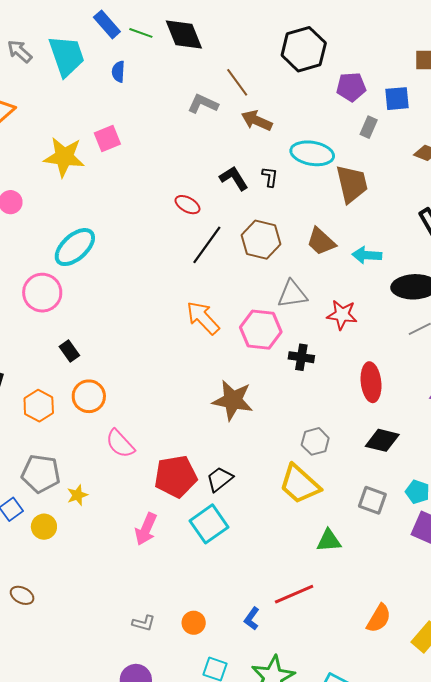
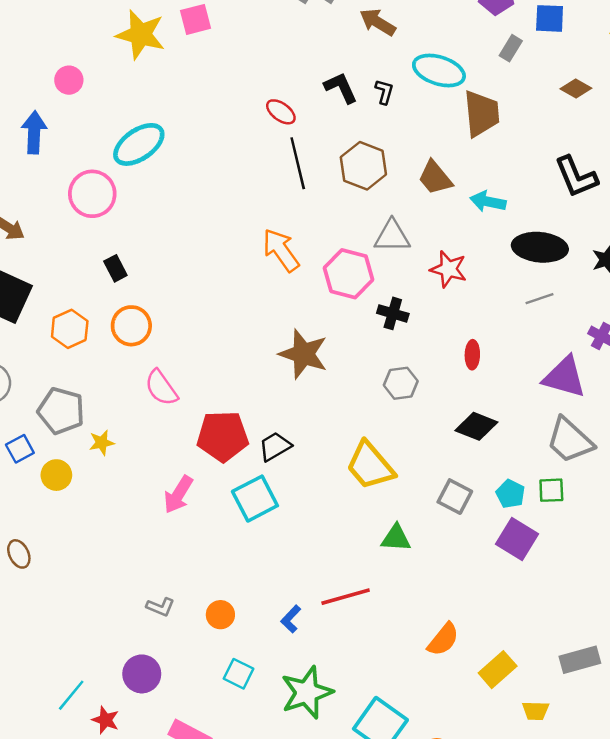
black line: (207, 245) -> (298, 163), turned -57
red ellipse: (371, 382) -> (472, 355), size x0.6
gray hexagon: (315, 441) -> (401, 383), moved
brown ellipse: (22, 595) -> (19, 554), turned 30

